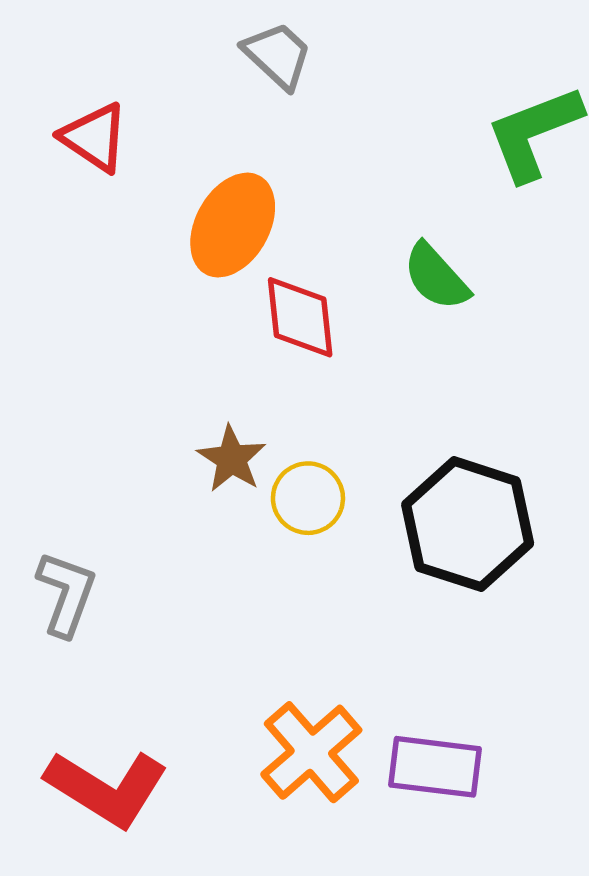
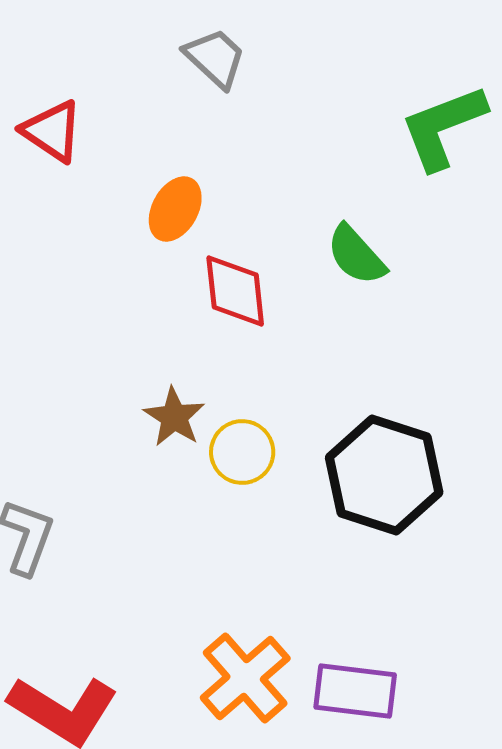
orange ellipse: (233, 225) -> (175, 209), size x0.7

